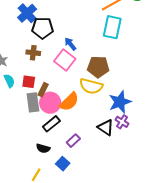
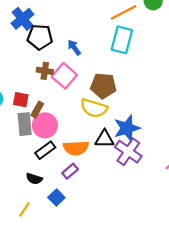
blue arrow: (70, 44) -> (74, 47), moved
brown cross: (33, 53) -> (45, 71), moved
orange semicircle: (69, 102) -> (76, 148), moved, turned 40
purple cross: (122, 122) -> (128, 152), size x1.6
black triangle: (106, 127) -> (104, 139), moved, turned -36

